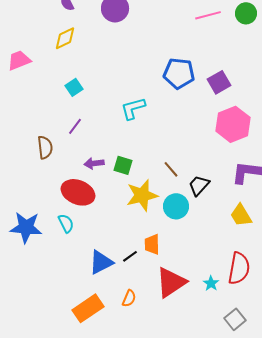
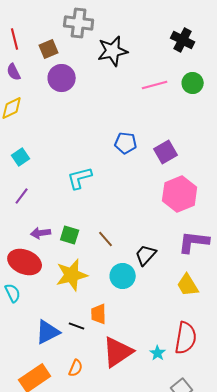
blue pentagon: (179, 73) -> (126, 143), size x0.7
brown line: (171, 169) -> (106, 239), moved
yellow star: (142, 195) -> (72, 275), moved
black line: (130, 256) -> (77, 326), turned 56

